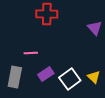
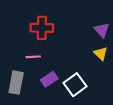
red cross: (47, 14) -> (42, 28), moved
yellow triangle: (94, 77) -> (101, 54), moved

